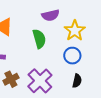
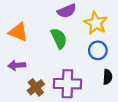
purple cross: (40, 81) -> (67, 84), turned -35

